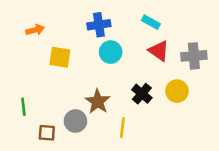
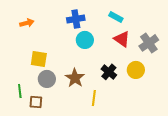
gray cross: (194, 56) -> (149, 43), turned -30
yellow square: (60, 57) -> (39, 59), moved
green line: (23, 107) -> (20, 91), moved
gray circle: (75, 121) -> (47, 79), moved

